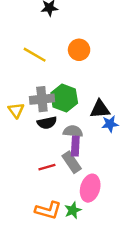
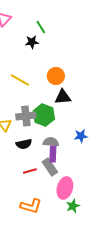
black triangle: (100, 109) -> (63, 97), moved
black semicircle: (47, 123) -> (24, 144), moved
green star: (73, 210) -> (73, 206), moved

